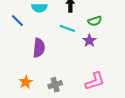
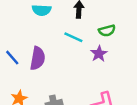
blue line: (17, 21) -> (12, 58), moved

